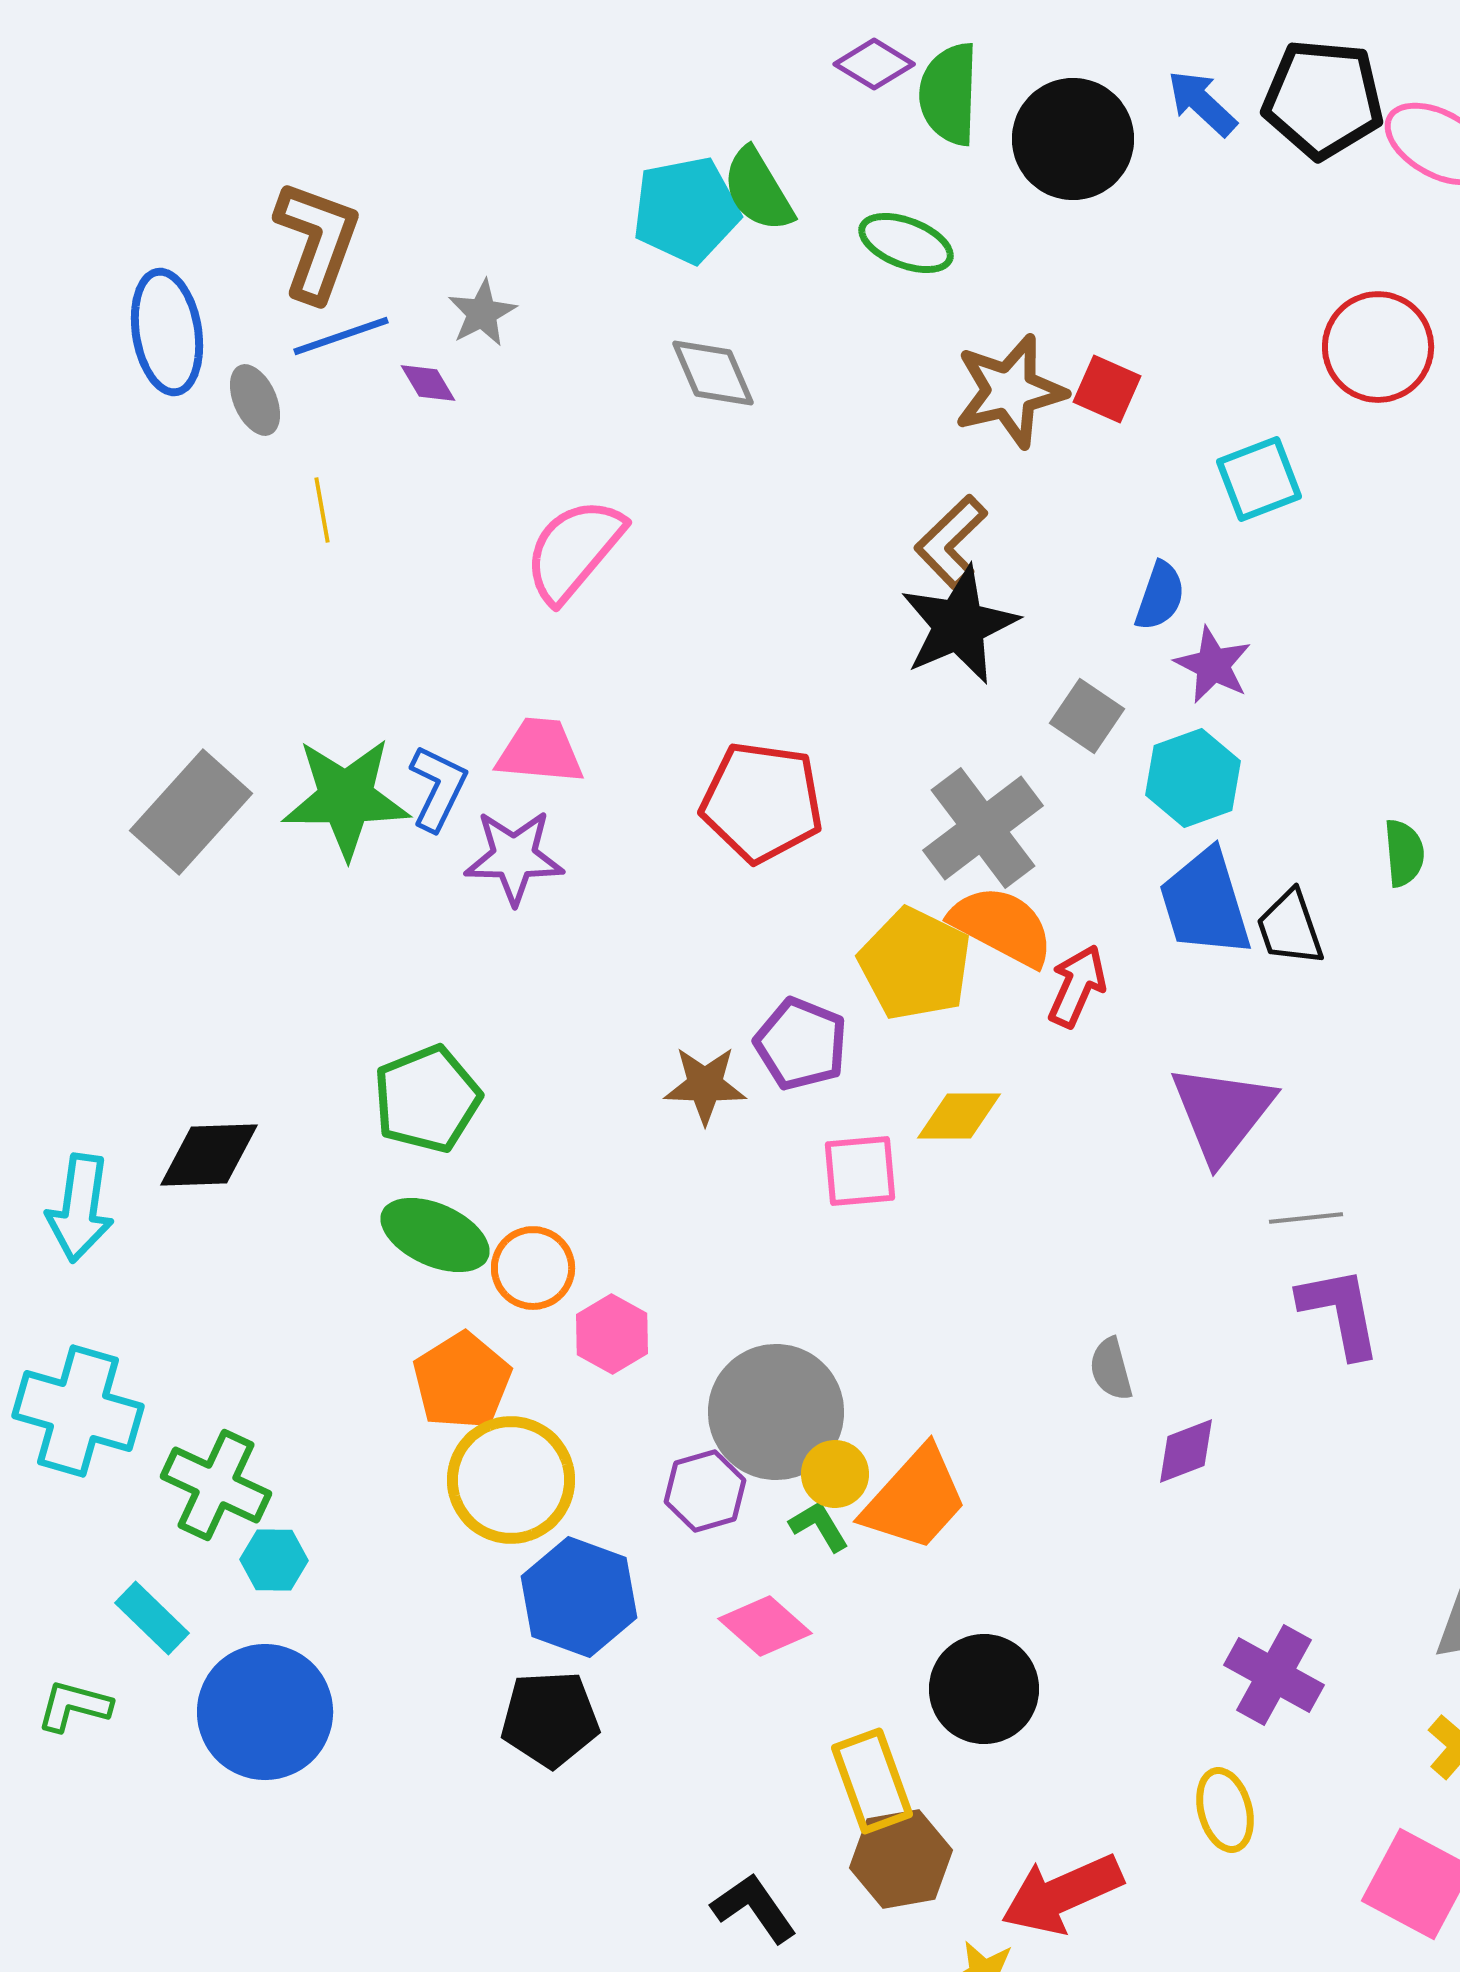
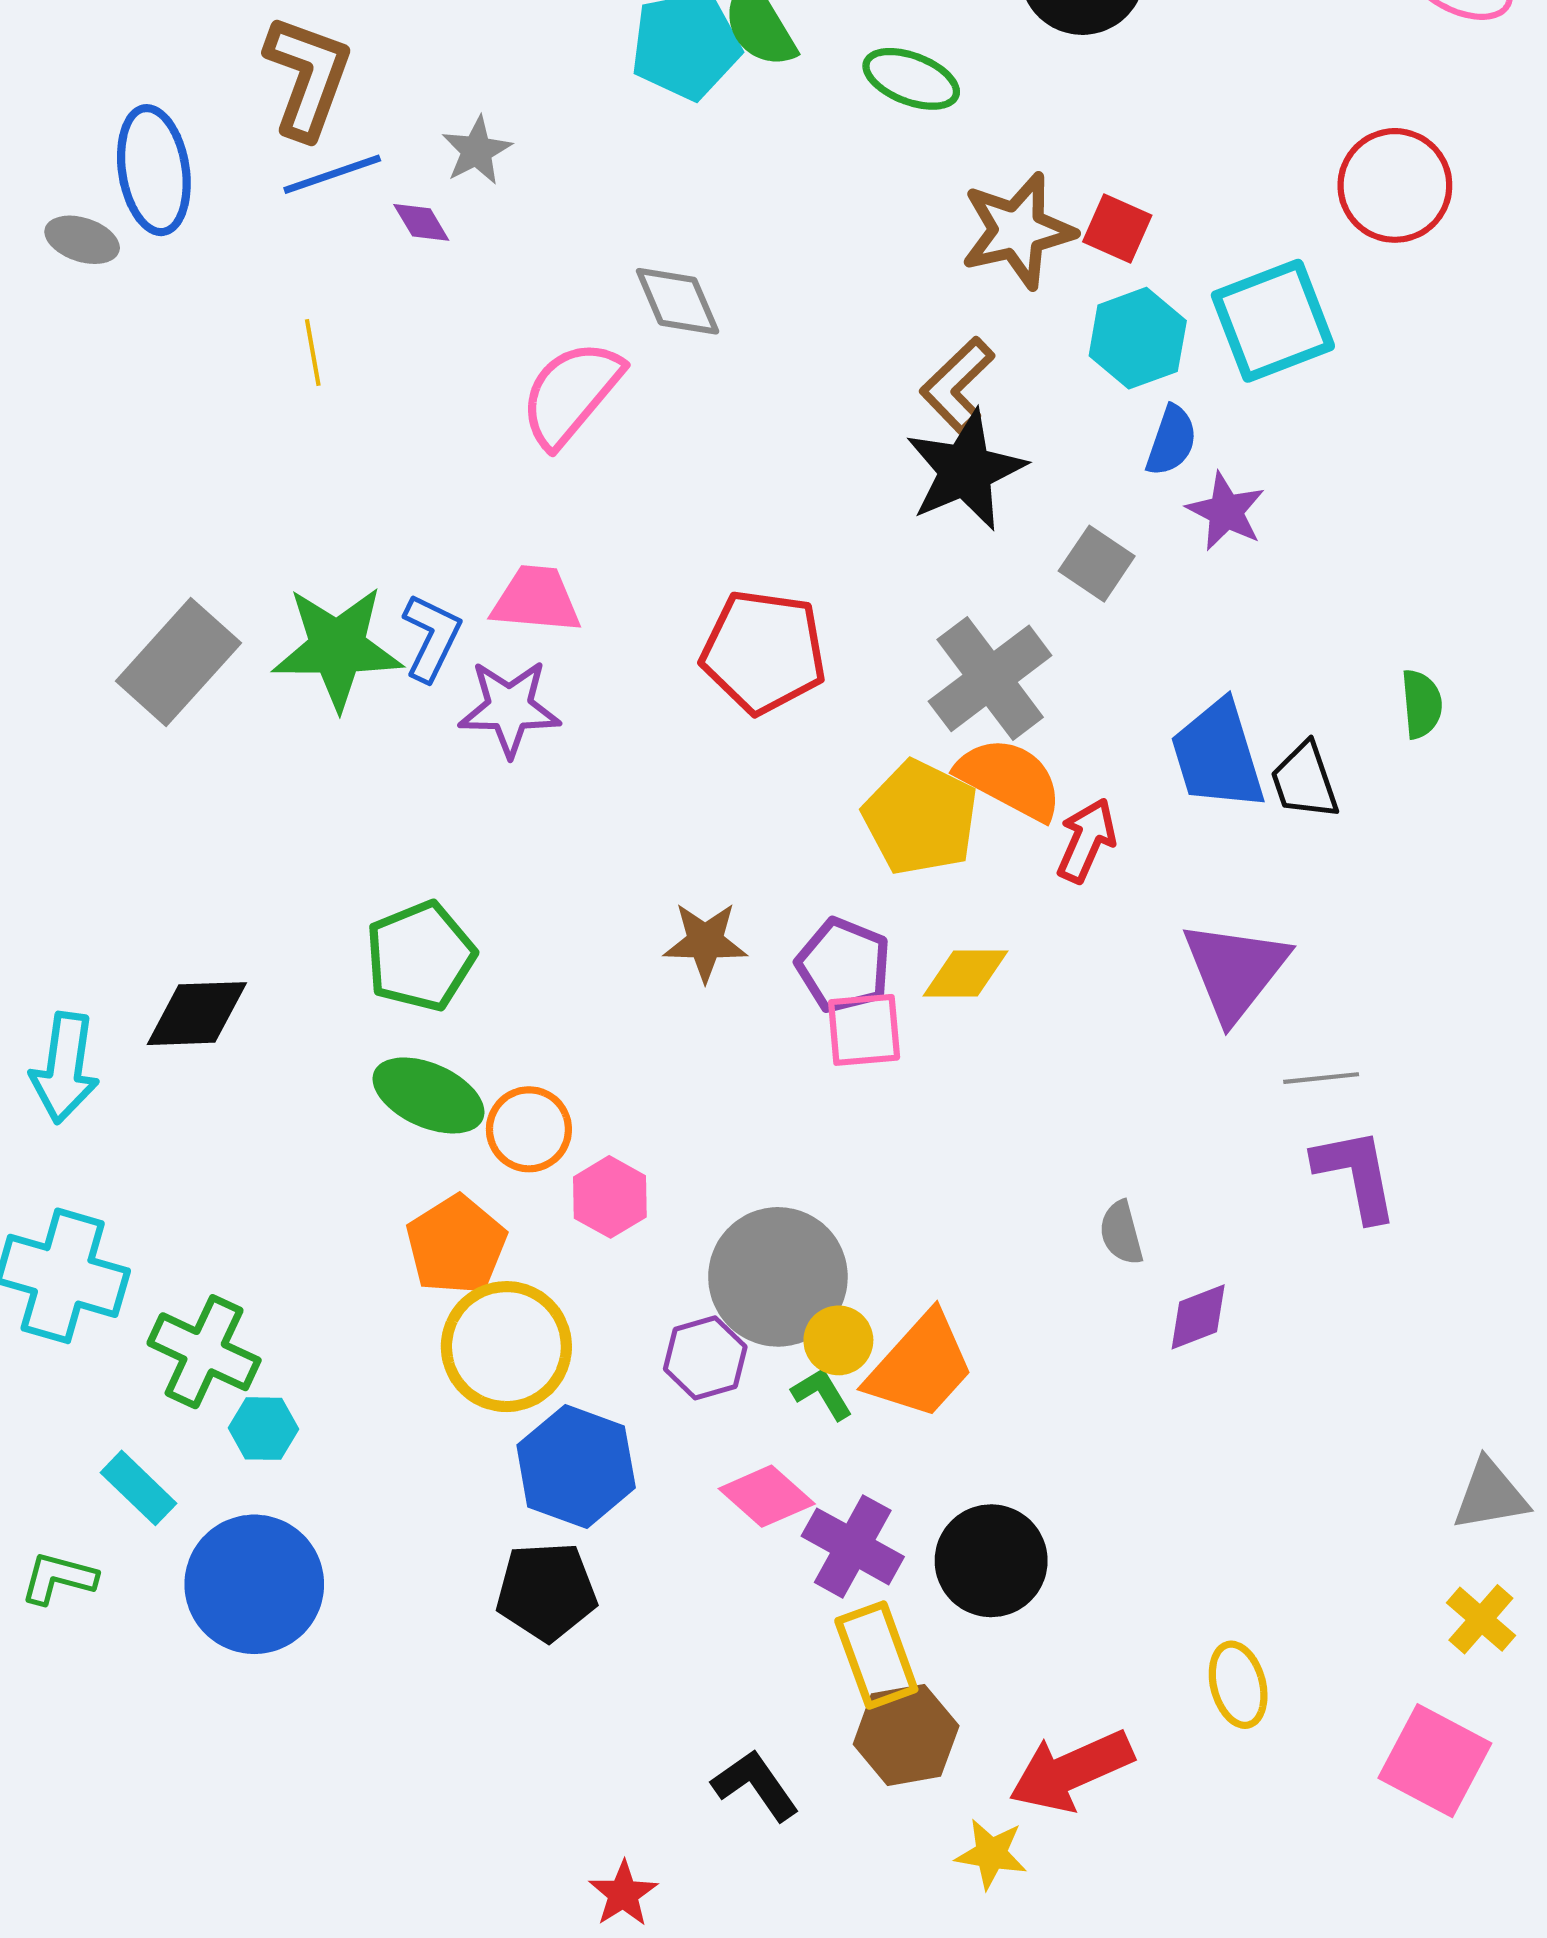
gray diamond: (713, 373) -> (678, 301), moved
gray ellipse: (255, 400) -> (82, 240), moved, turned -48
cyan square: (1259, 479) -> (1273, 321), size x1.4
cyan hexagon: (1193, 778) -> (1138, 338), moved
purple pentagon: (801, 1044) -> (844, 965), moved
purple cross: (1274, 1675) -> (853, 1546), moved

